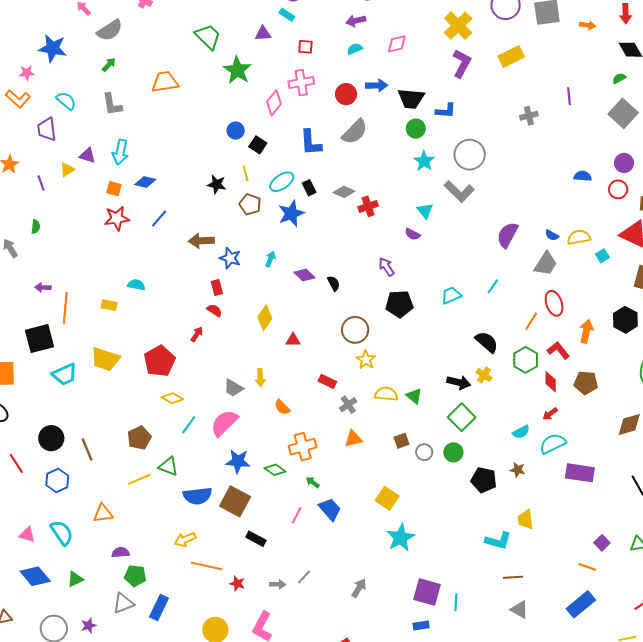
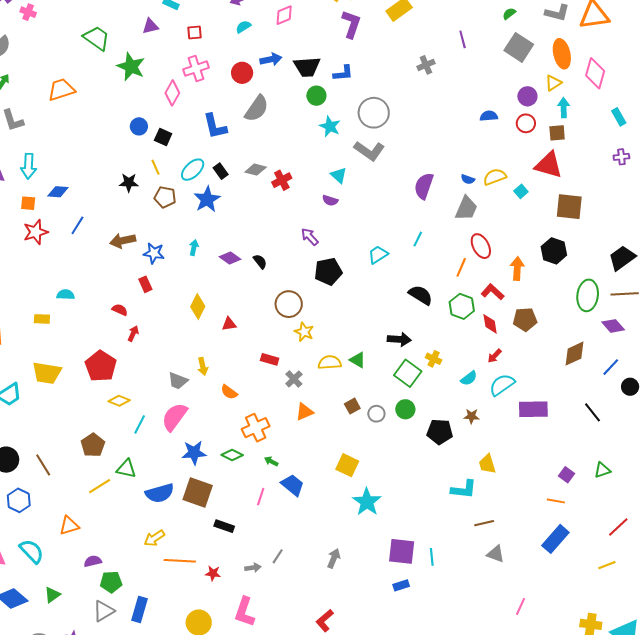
red semicircle: (214, 310) -> (120, 310), moved
yellow cross: (484, 375) -> (434, 359), moved

